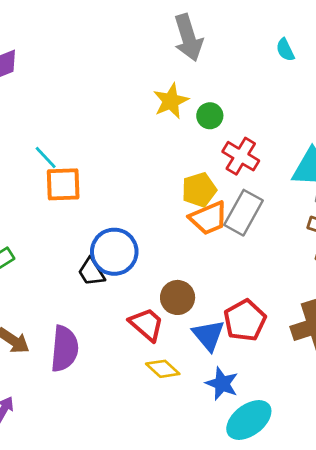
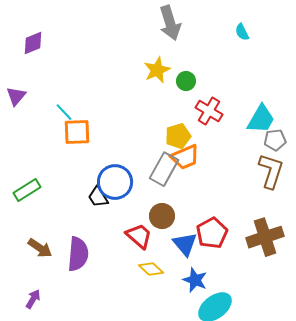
gray rectangle: (243, 213) -> (164, 169), moved

